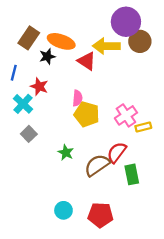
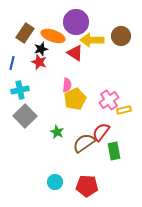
purple circle: (126, 22) -> (76, 22), moved
red star: (39, 87) -> (39, 62), moved
cyan cross: (23, 104) -> (20, 90), turned 36
yellow pentagon: (87, 114) -> (75, 99), turned 30
gray square: (29, 134) -> (25, 116), size x1.6

